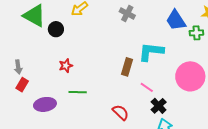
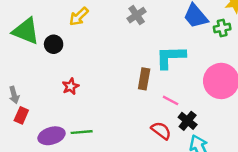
gray cross: (127, 14) -> (137, 15), turned 35
green line: (78, 92) -> (82, 132), moved
red semicircle: (121, 112) -> (161, 131), moved

